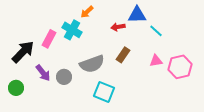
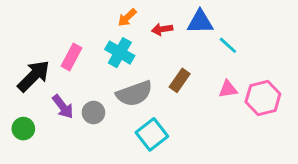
red arrow: (118, 27) -> (162, 29), moved
cyan cross: (72, 30) -> (120, 53), moved
cyan square: (104, 92) -> (152, 134), turned 30

